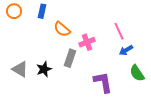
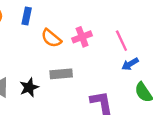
pink cross: (87, 42) -> (82, 37), moved
gray rectangle: (70, 58) -> (61, 74), turned 66

